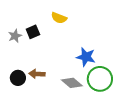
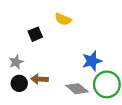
gray star: (15, 36) -> (16, 62), moved
blue star: (86, 57) -> (92, 61), turned -30

